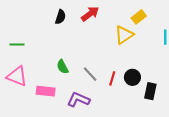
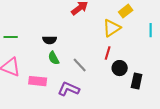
black semicircle: (60, 17) -> (50, 40), moved, turned 72
red line: (112, 78) -> (108, 53), moved

